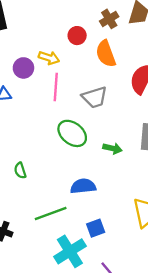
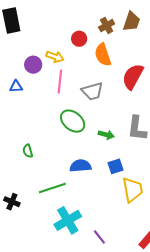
blue square: (96, 228) -> (116, 166), moved

